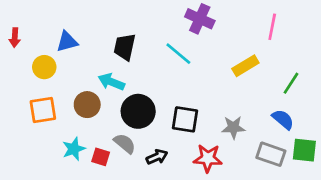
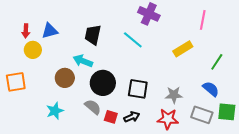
red arrow: (15, 38) -> (26, 31), moved
orange square: (43, 110) -> (16, 82), moved
red square: (101, 157) -> (111, 117), moved
black arrow: (157, 157) -> (132, 117), moved
red star: (208, 158) -> (168, 119), moved

